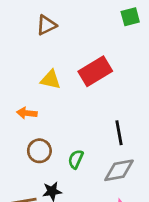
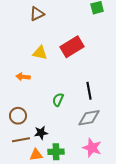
brown circle: (39, 151) -> (18, 116), moved
green semicircle: (76, 159) -> (58, 100), moved

